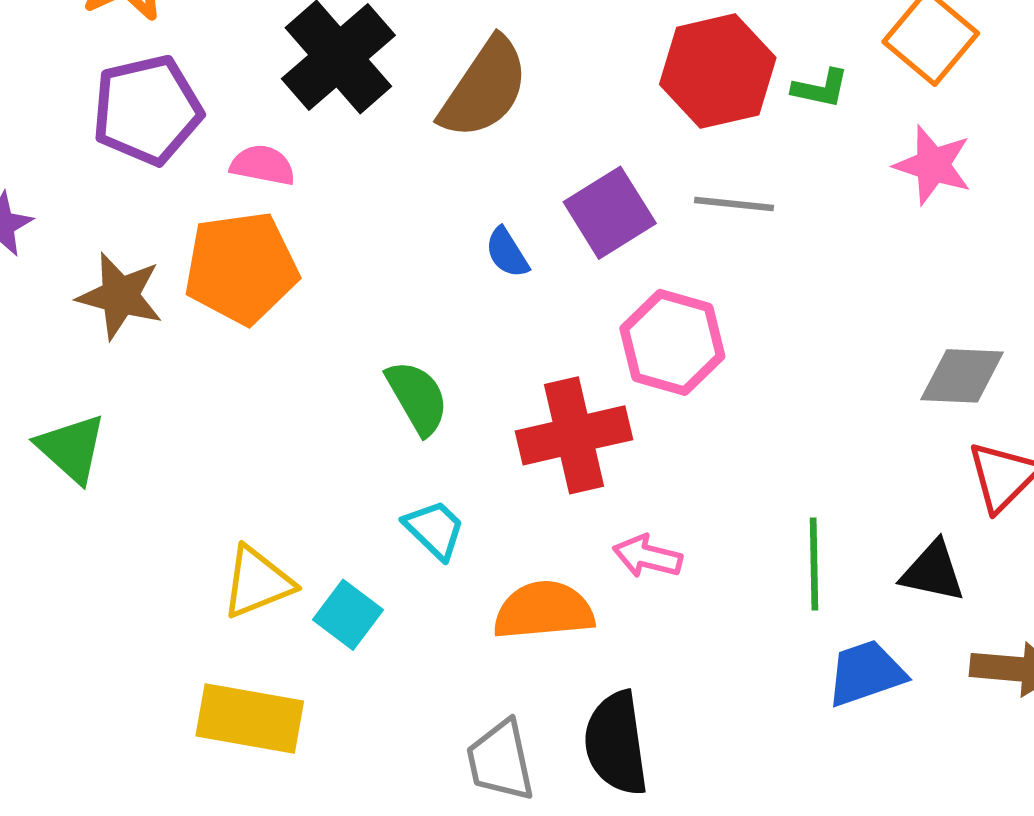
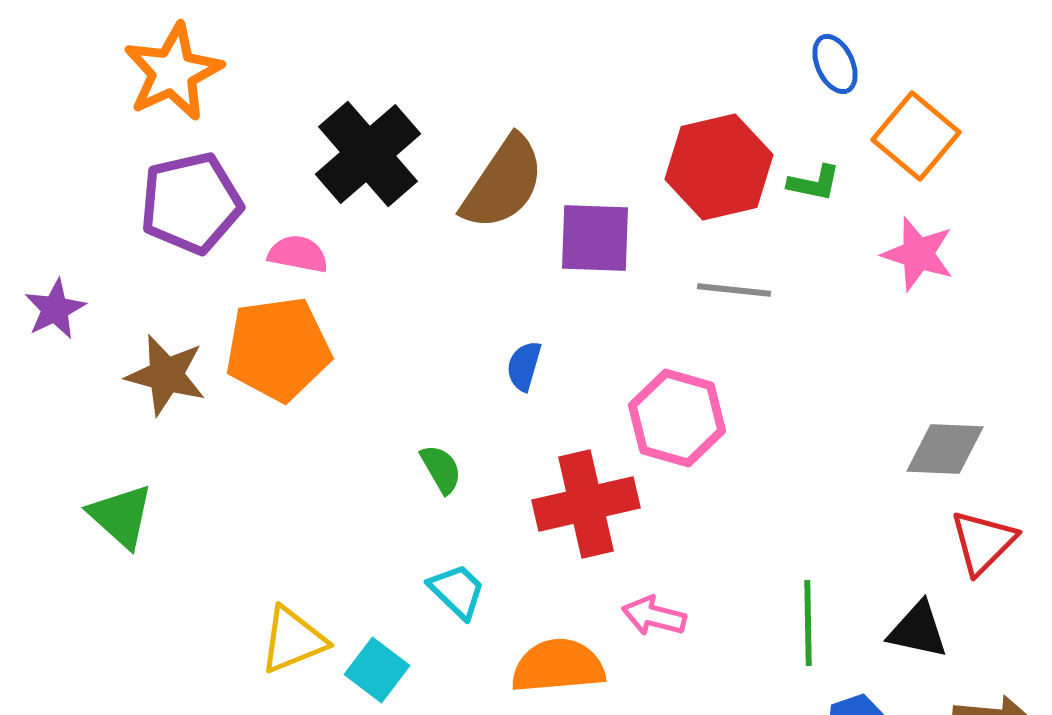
purple square: (610, 213) -> (595, 238), moved, turned 34
blue semicircle: (507, 253) -> (524, 366), moved, turned 48
green semicircle: (417, 397) -> (441, 469), size x0.7

